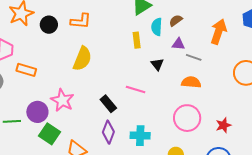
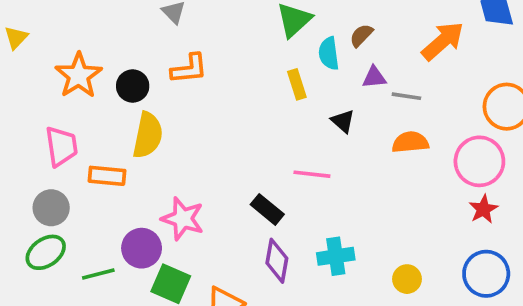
orange arrow: (219, 32) -> (443, 41), turned 40
yellow semicircle: (82, 59) -> (148, 135), moved
pink circle: (187, 118) -> (479, 161), moved

